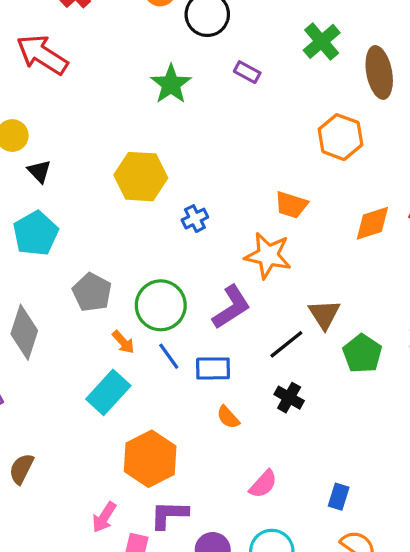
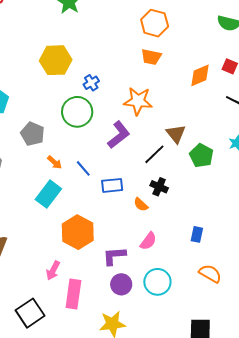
orange hexagon: (340, 137) -> (155, 23), moved
orange trapezoid: (291, 205) -> (151, 57), moved
green circle: (161, 305) -> (77, 112), moved
blue rectangle: (213, 368) -> (112, 185), moved
orange semicircle: (228, 417) -> (141, 205), moved
blue rectangle: (339, 497) -> (197, 234), moved
purple L-shape: (169, 515) -> (114, 256), moved

